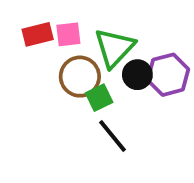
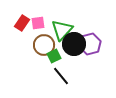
red rectangle: (38, 34) -> (22, 23), turned -42
black circle: (137, 75) -> (74, 44), size x1.5

